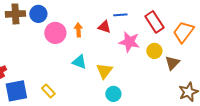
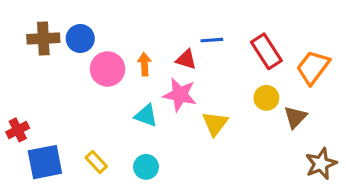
pink star: (129, 42) -> (180, 95), moved
yellow triangle: (104, 71) -> (215, 124), moved
cyan circle: (113, 94) -> (146, 167), moved

